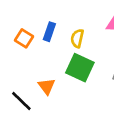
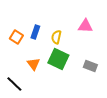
orange triangle: (47, 86) -> (33, 64), moved

